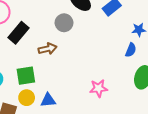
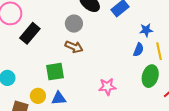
brown arrow: (48, 49) -> (74, 47), moved, turned 36
green square: (26, 76) -> (55, 72), moved

